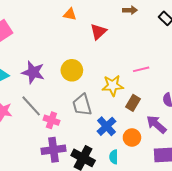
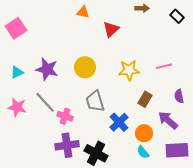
pink line: (141, 69) -> (164, 66), moved
yellow star: (113, 86) -> (129, 70), moved
cyan semicircle: (114, 157) -> (143, 152), moved, turned -40

